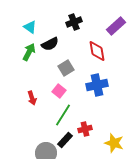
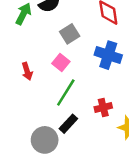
blue cross: (97, 85) -> (108, 55), turned 30
red cross: (85, 129) -> (103, 107), moved

